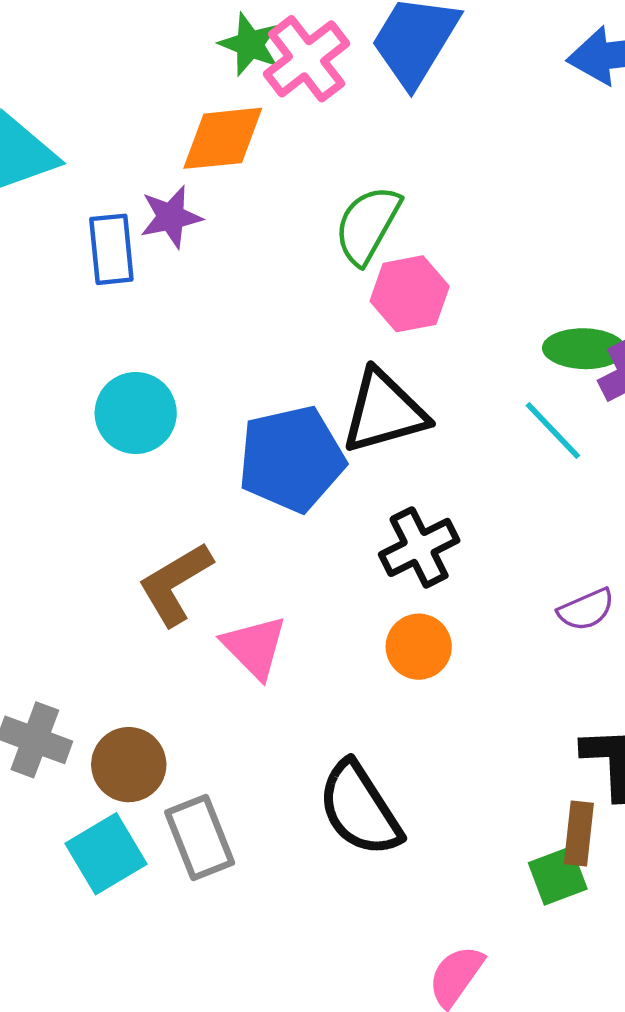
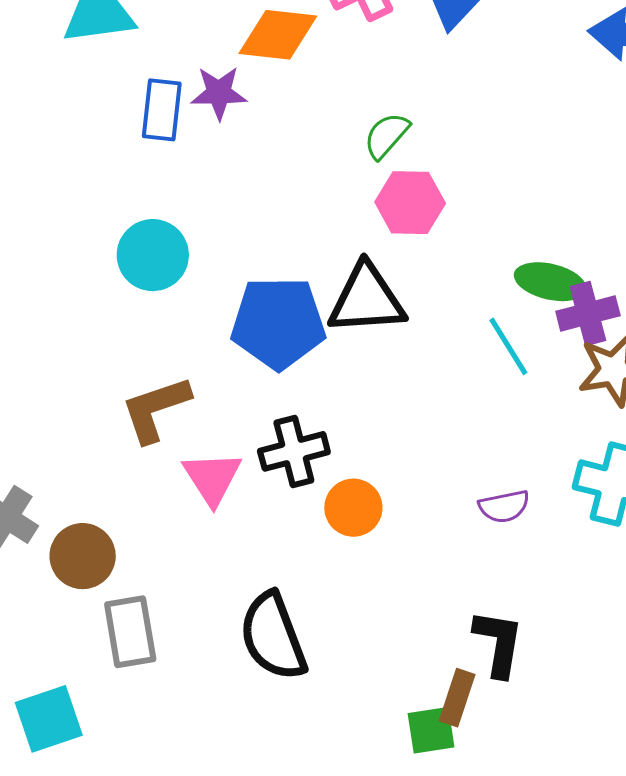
green semicircle: (367, 225) -> (386, 136), size x0.7
black cross: (419, 547) -> (294, 451), moved
cyan square: (106, 854) -> (49, 719), moved

